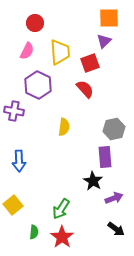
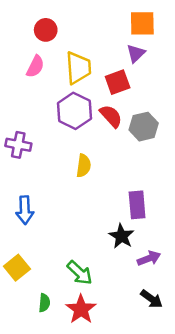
purple hexagon: (38, 85) -> (74, 111), moved
gray hexagon: (114, 129) -> (144, 127), moved
green arrow: (61, 209) -> (80, 273), turned -80

